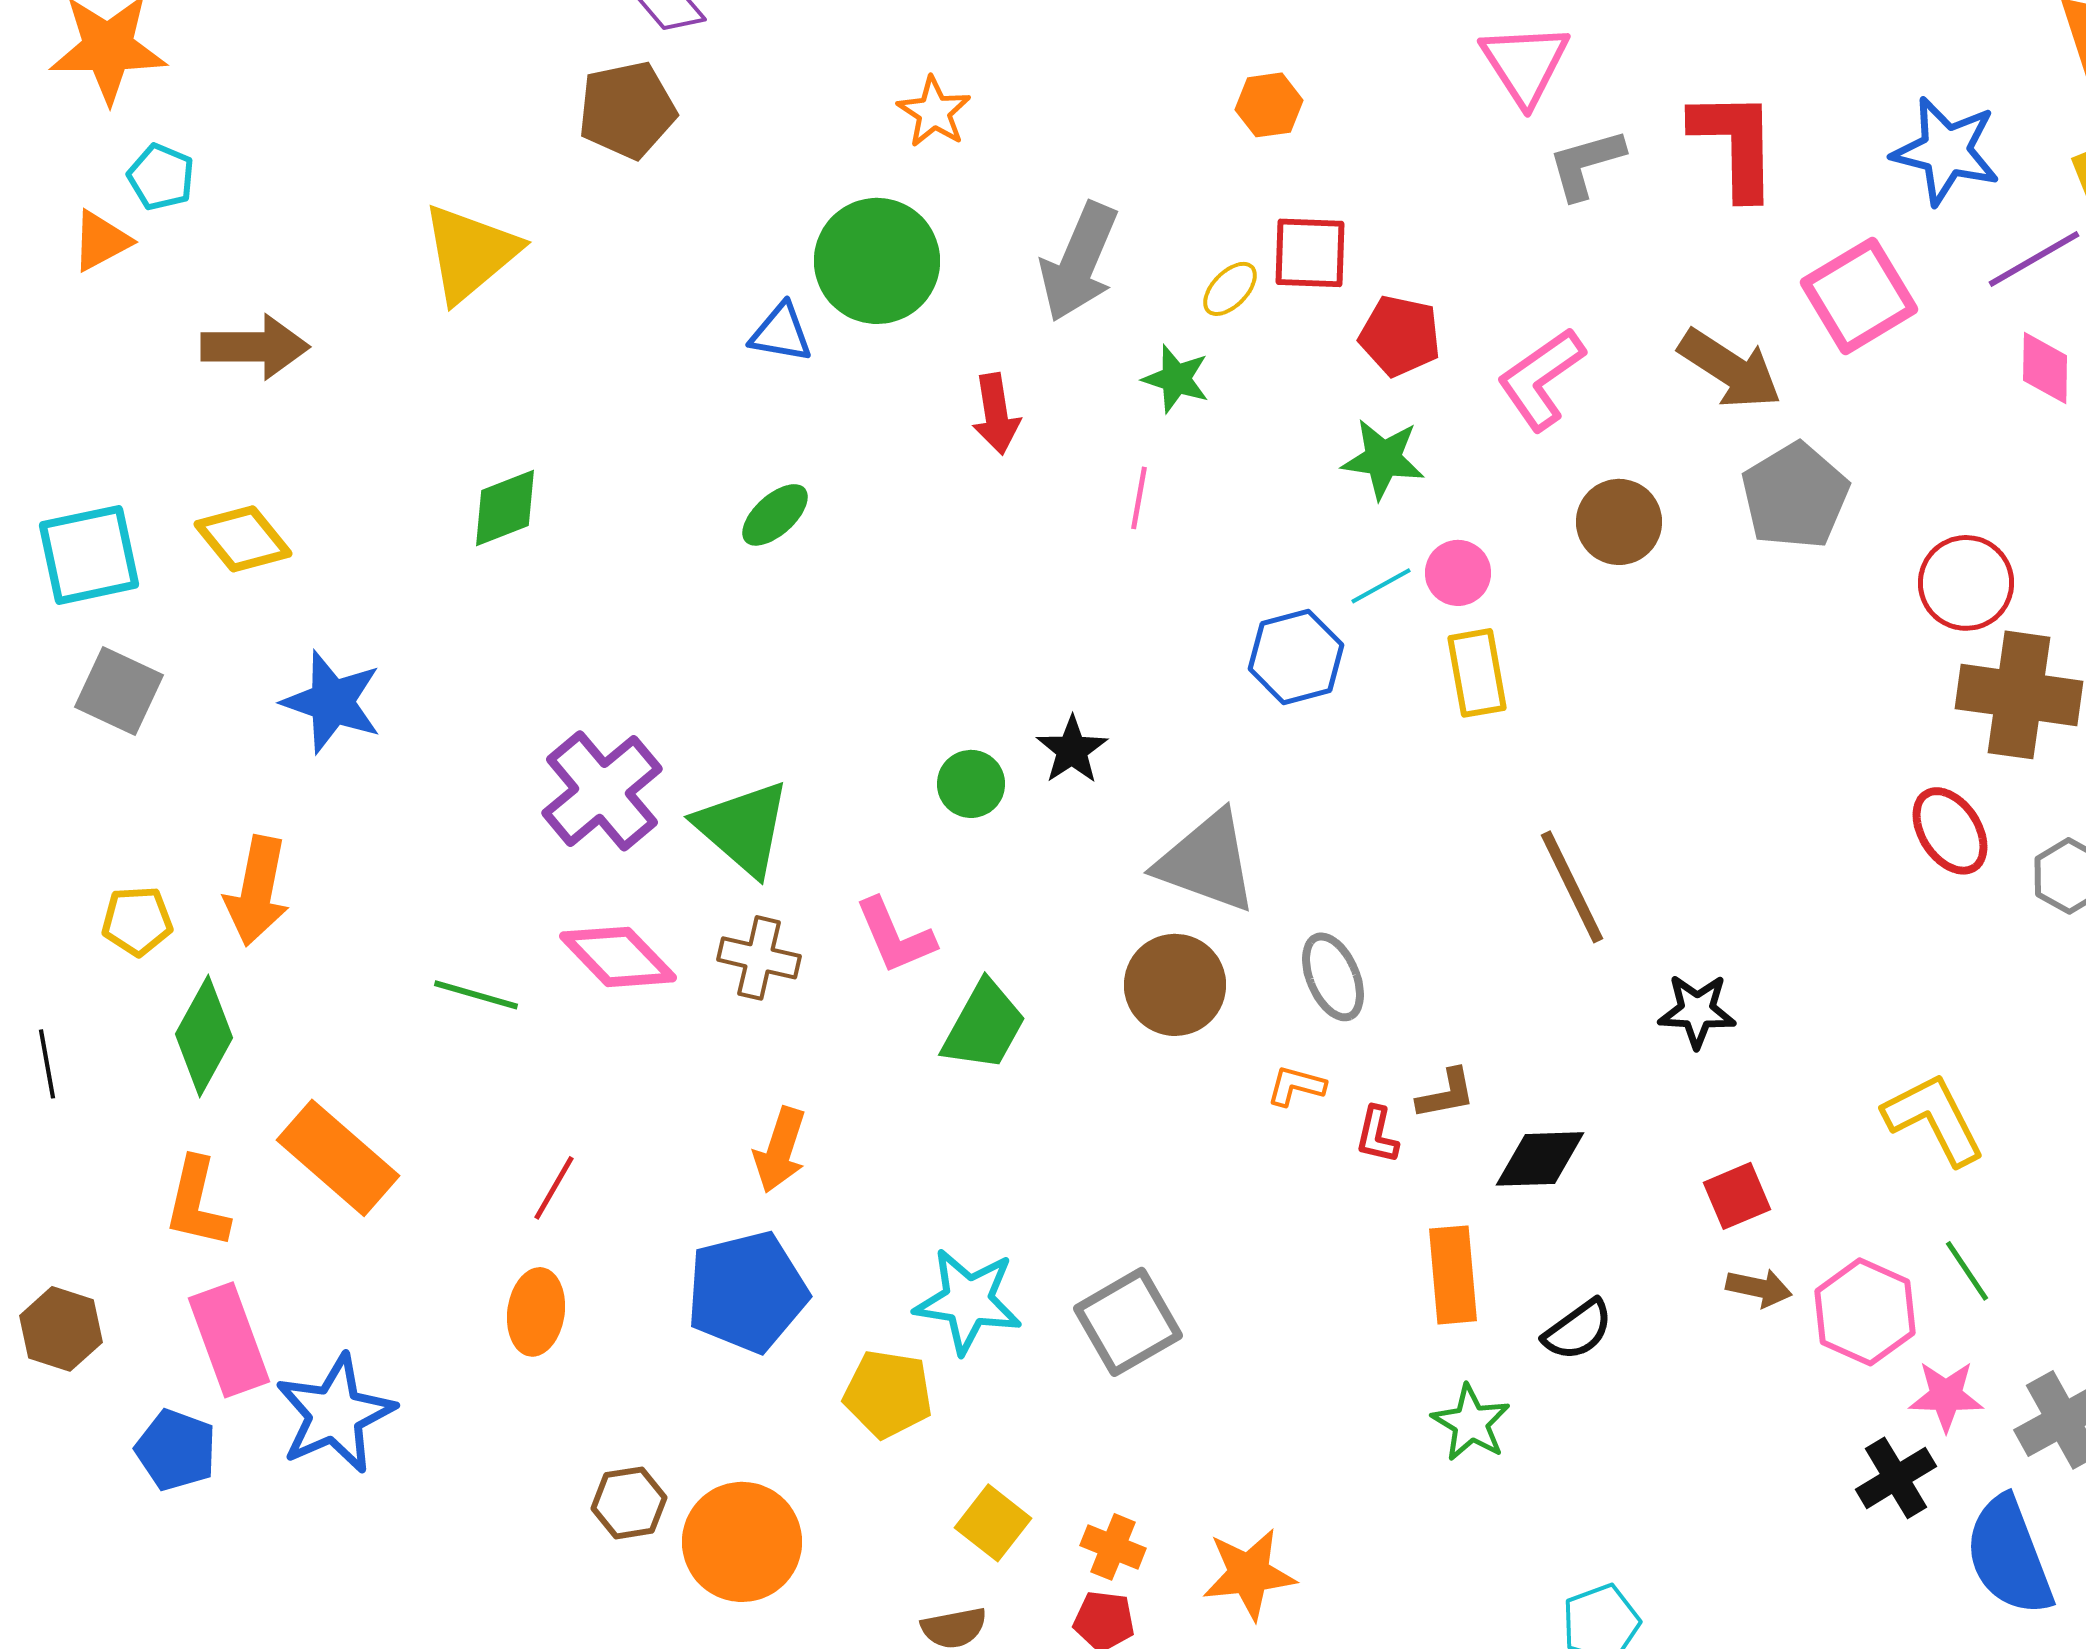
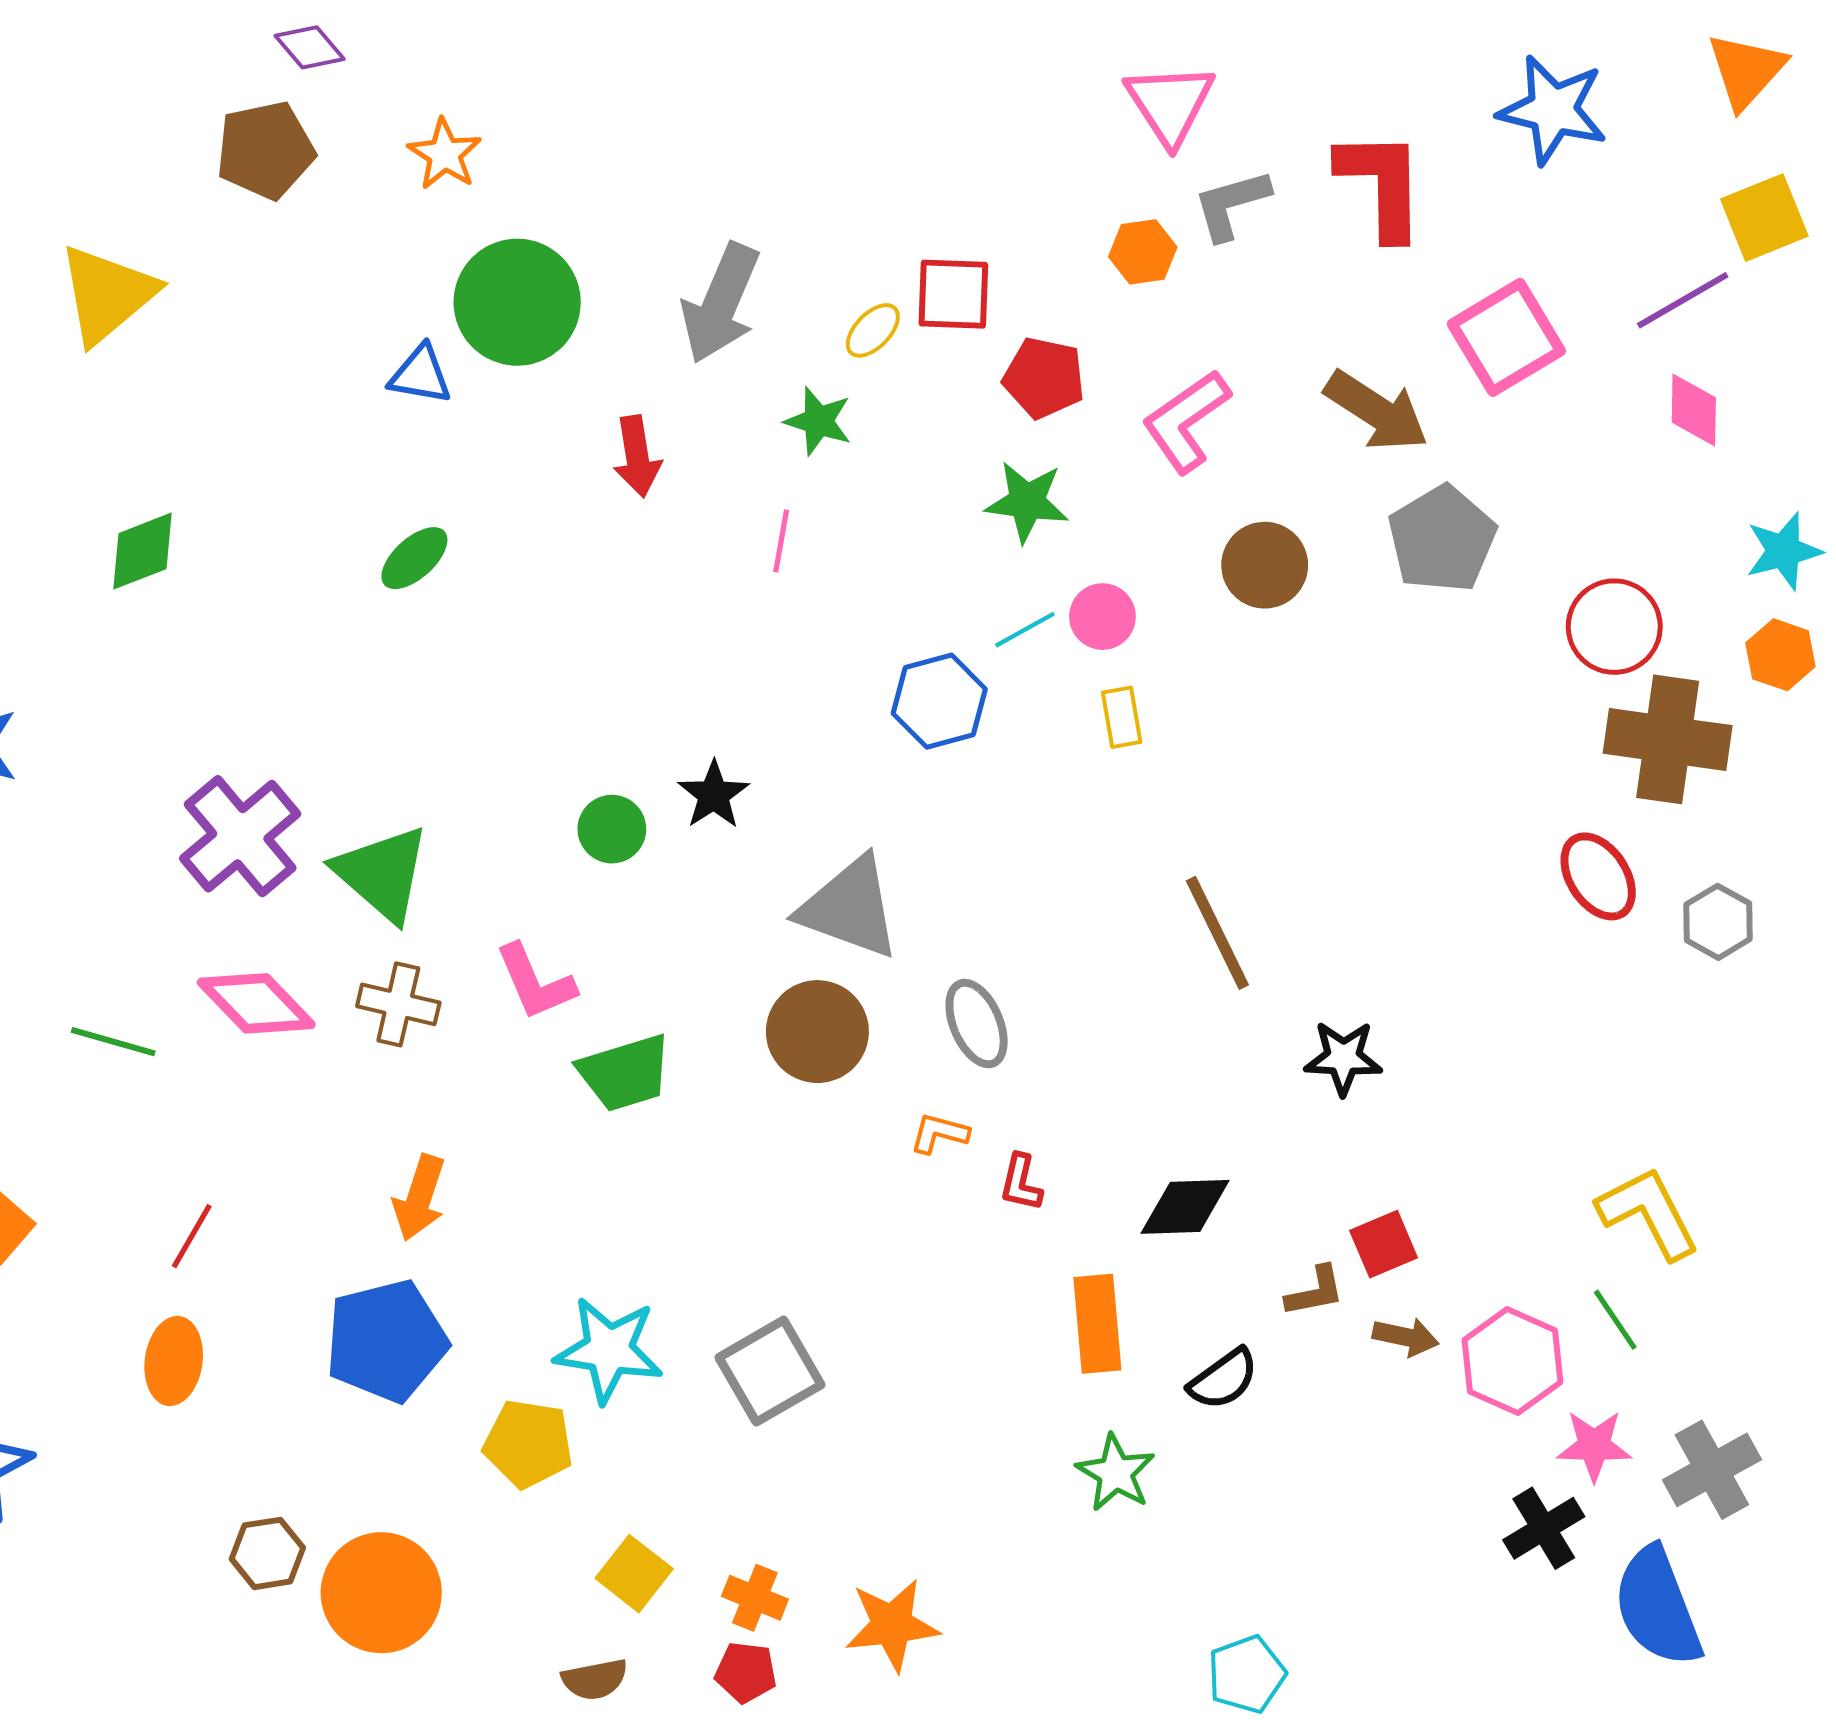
orange hexagon: (1269, 105) -> (1143, 252), moved
orange star: (934, 112) -> (445, 154), moved
blue star: (1946, 151) -> (1553, 110), moved
yellow rectangle: (1477, 673) -> (1122, 717), size x0.7
green trapezoid: (984, 1026) -> (625, 1073), turned 44
brown L-shape: (1446, 1094) -> (1315, 1291), moved
yellow L-shape: (1934, 1119) -> (1648, 1213), moved

